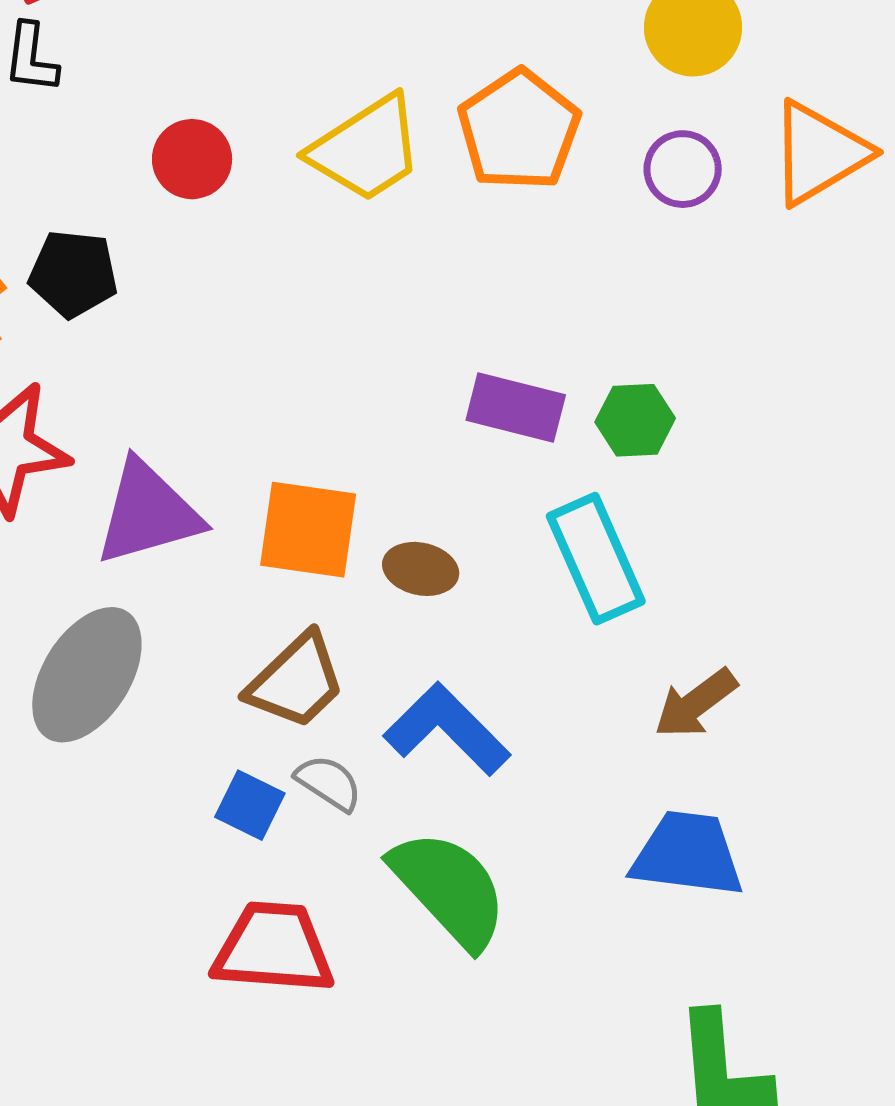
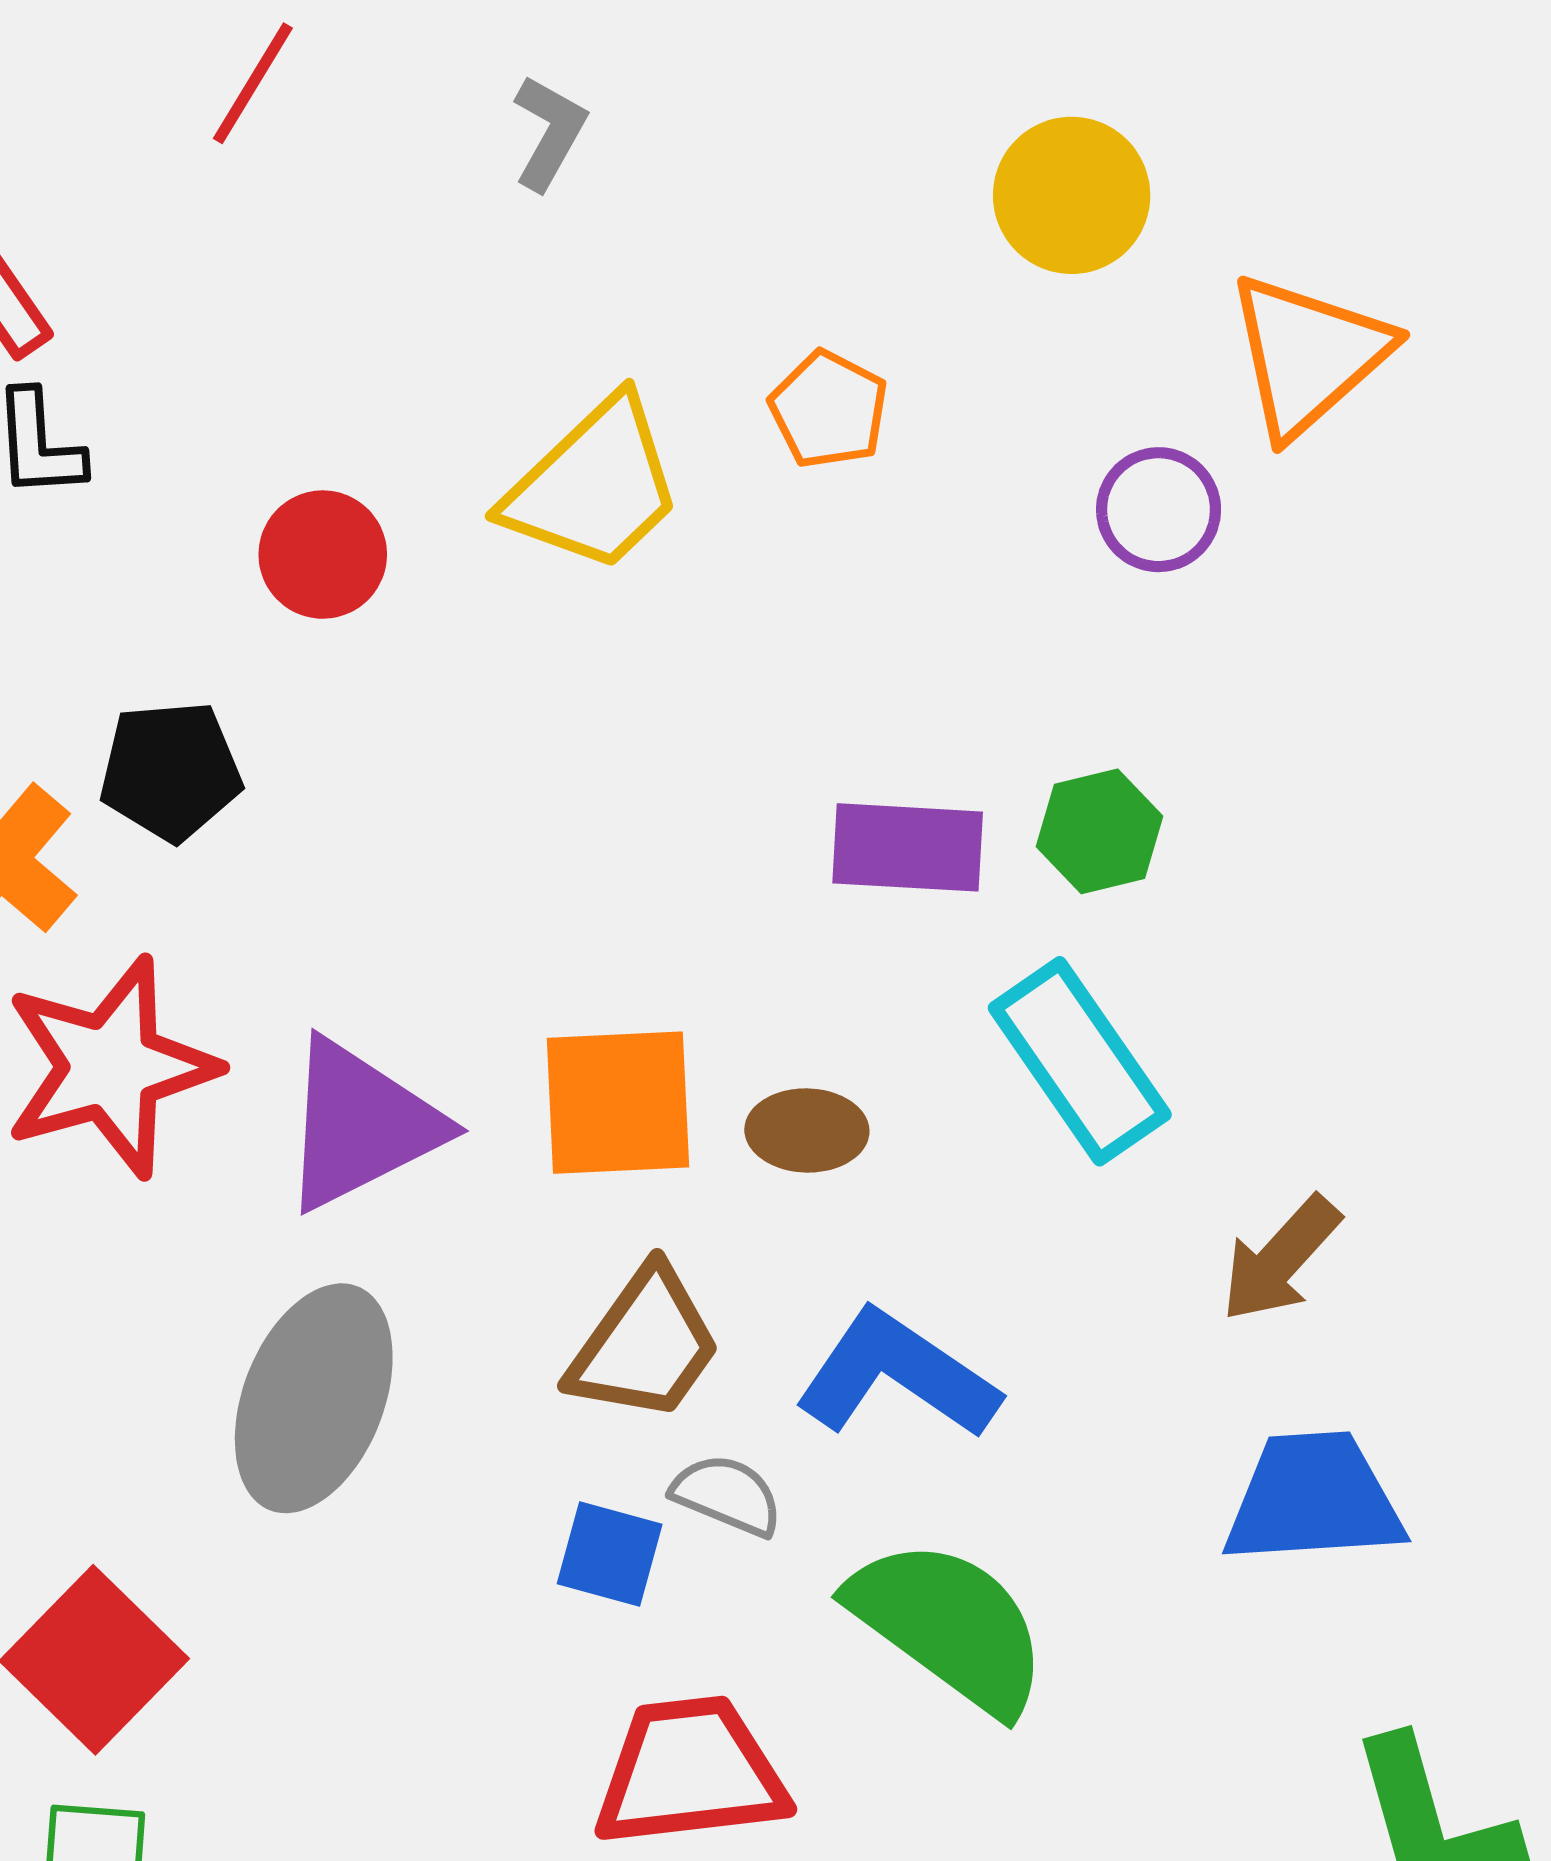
orange pentagon: (519, 130) -> (829, 410), size x0.6
purple circle: (683, 169) -> (1159, 510), moved

